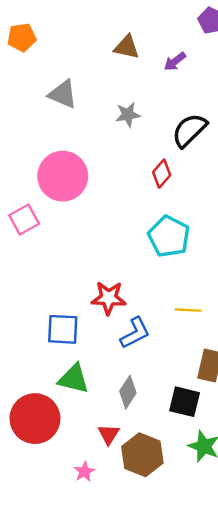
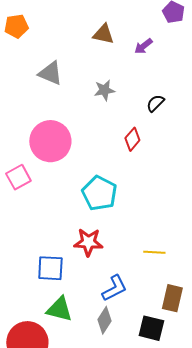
black semicircle: (189, 130) -> (155, 103), size x0.6
cyan pentagon: (169, 236) -> (99, 193), moved
blue L-shape: (135, 333) -> (114, 288), moved

